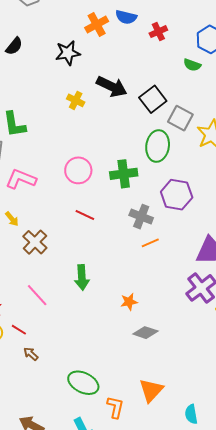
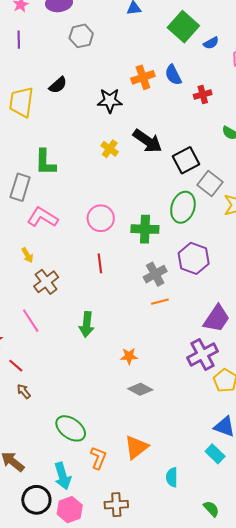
blue semicircle: (126, 17) -> (173, 75), turned 40
red line: (85, 215) -> (100, 263), turned 48
gray cross: (141, 217) -> (155, 274), turned 30
pink line: (37, 295) -> (31, 321), moved

